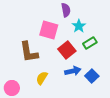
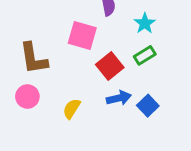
cyan star: (79, 26) -> (145, 23), moved
brown L-shape: (29, 52) -> (34, 58), moved
pink circle: (12, 88) -> (27, 97), moved

